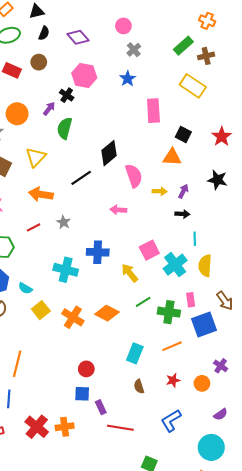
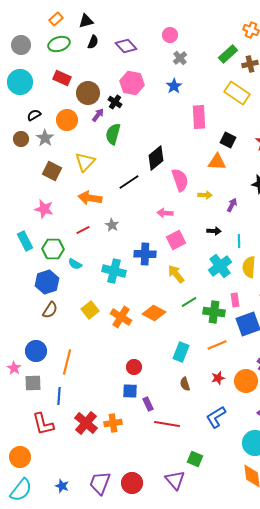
brown circle: (39, 62) -> (88, 93), moved, size x1.5
purple arrow: (183, 191) -> (232, 205), moved
black arrow: (182, 214) -> (214, 231), moved
pink square: (149, 250) -> (176, 240), moved
cyan semicircle: (25, 288) -> (75, 264), moved
orange circle: (202, 383) -> (246, 381), size x1.5

